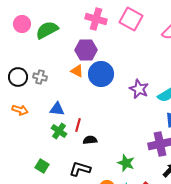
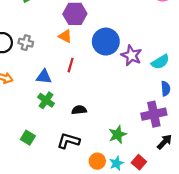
blue circle: (101, 74) -> (106, 42), moved
red line: (78, 125) -> (71, 65), moved
green star: (126, 163) -> (118, 134), turned 30

